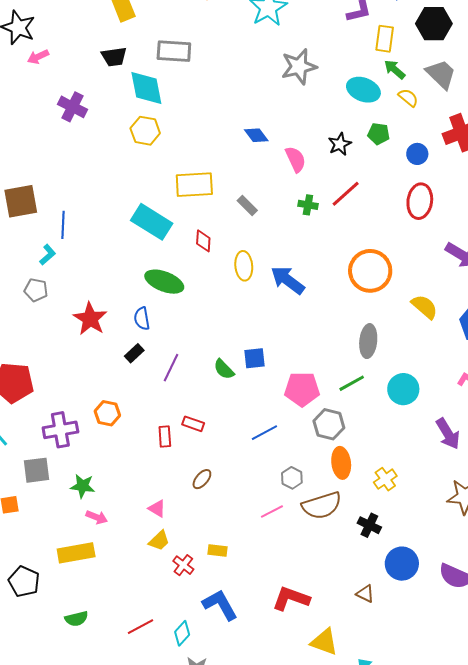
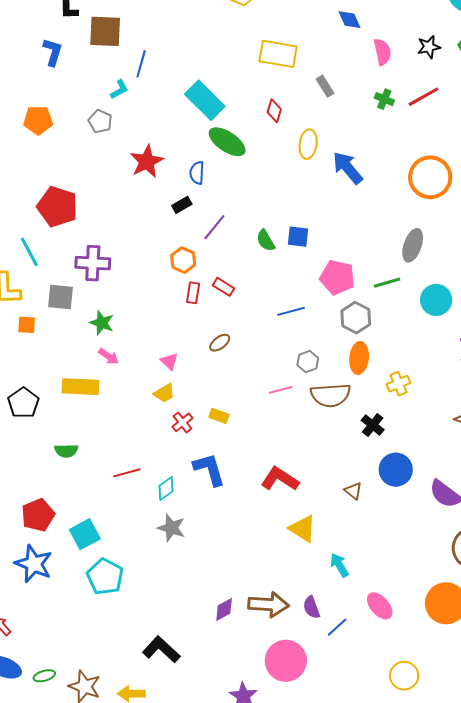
cyan rectangle: (152, 222) -> (205, 100), moved
orange hexagon: (107, 413) -> (183, 260), moved

